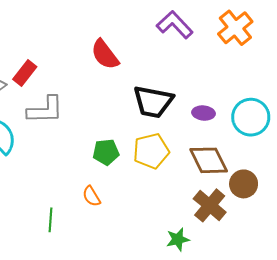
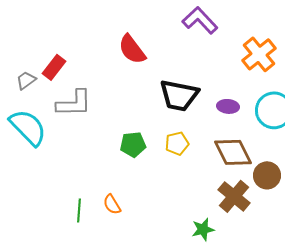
orange cross: (235, 28) -> (259, 54), moved
yellow pentagon: (151, 151) -> (177, 143), size x0.7
orange semicircle: (92, 196) -> (112, 204), moved

